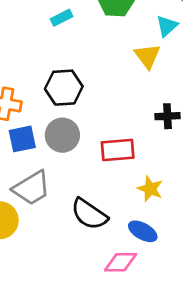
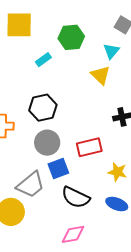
cyan rectangle: (62, 18) -> (43, 60), moved
blue square: (22, 139) -> (58, 168), moved
pink diamond: (121, 262) -> (73, 234), moved

